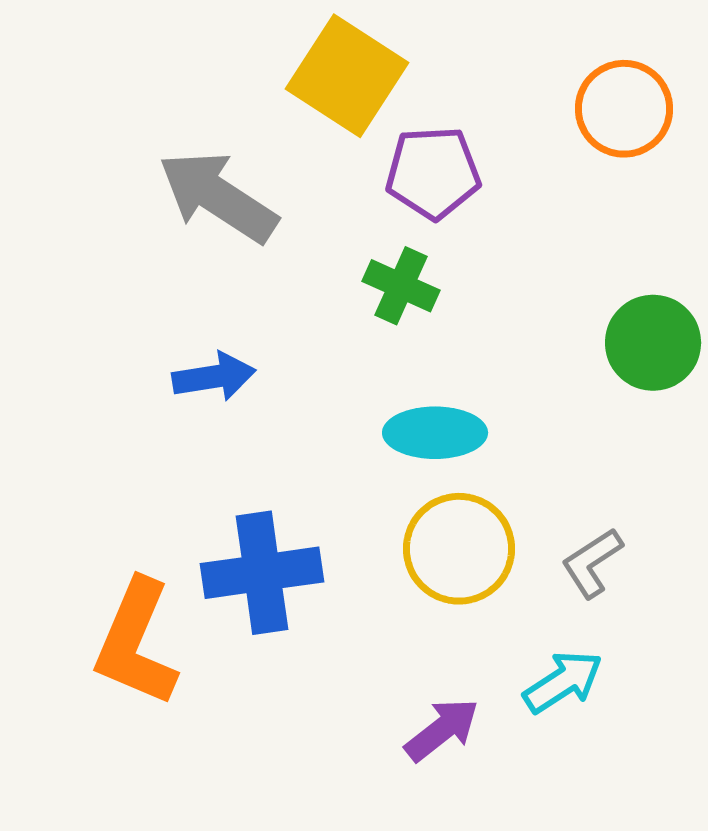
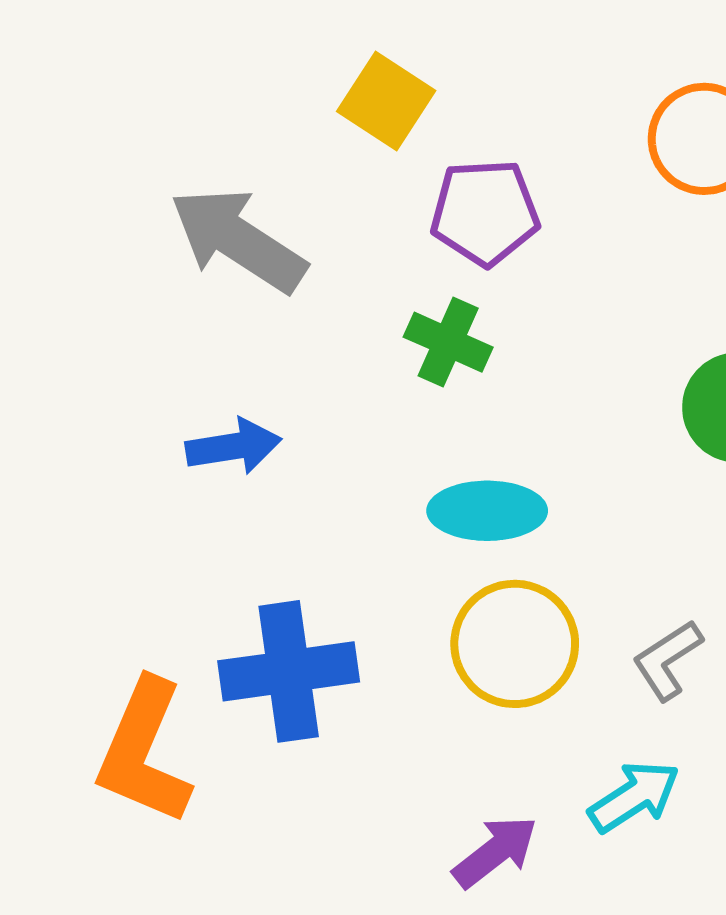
yellow square: (347, 76) -> (386, 101), size x0.7

